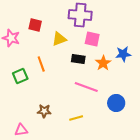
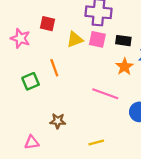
pink square: (92, 39) -> (97, 39), moved
black rectangle: (78, 59) -> (123, 41), moved
yellow line: (76, 118) -> (96, 142), moved

